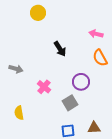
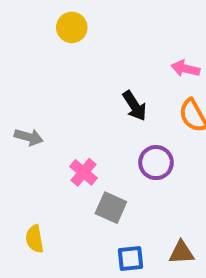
black arrow: (60, 49) -> (134, 106), moved
gray square: (70, 103) -> (111, 208), moved, turned -35
yellow semicircle: (19, 113) -> (35, 239), moved

